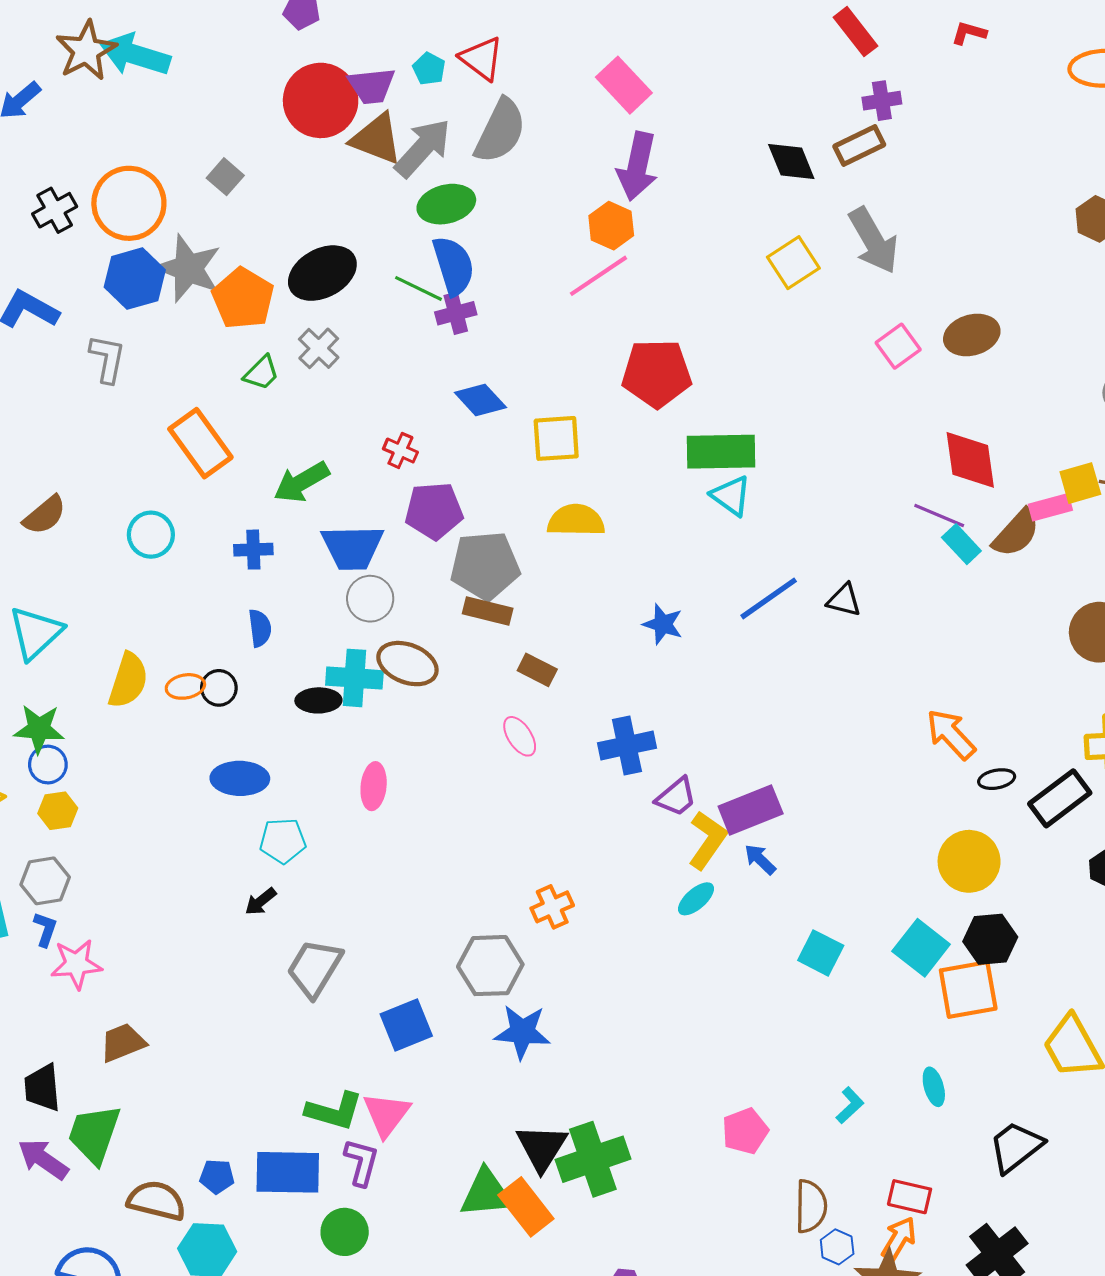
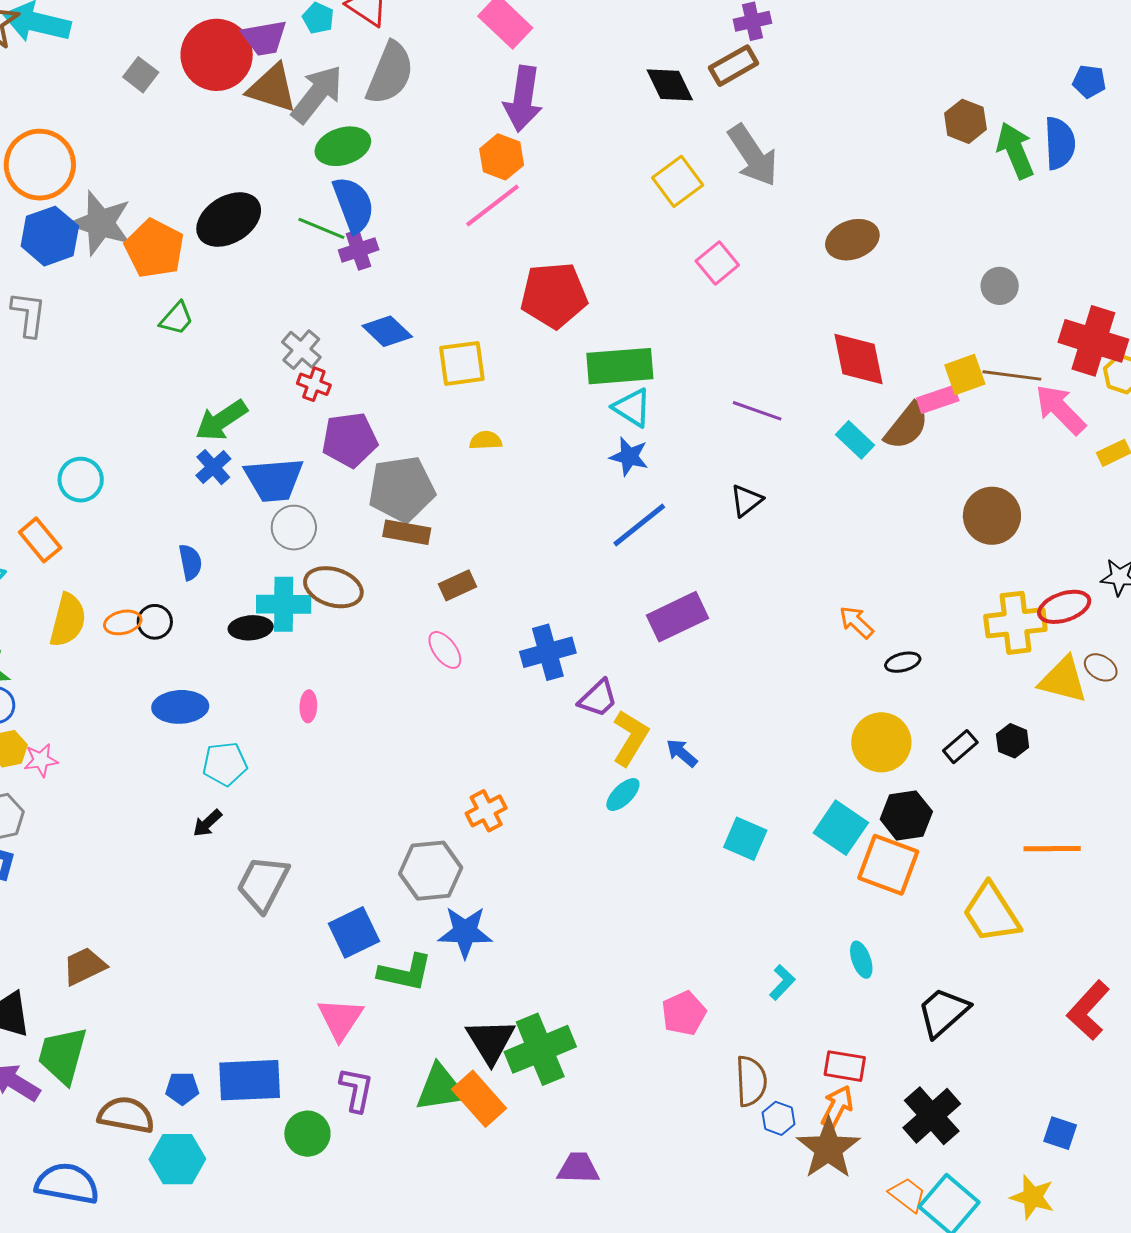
gray square: (225, 177) -> (141, 75), moved
pink square: (898, 346) -> (717, 263), moved
gray cross: (319, 348) -> (301, 350), moved
orange rectangle: (200, 443) -> (40, 540), moved, size x0.7
purple line: (939, 516) -> (757, 411), moved
yellow semicircle: (576, 520) -> (486, 440), size x0.6
blue cross: (253, 550) -> (213, 467), moved, turned -36
blue line: (769, 598) -> (639, 525), moved
black triangle: (844, 600) -> (746, 500), turned -48
blue star: (663, 624) -> (629, 456), moved
brown rectangle: (537, 670) -> (458, 585), turned -48
orange arrow: (951, 734) -> (856, 622), size x0.7
pink ellipse: (374, 786) -> (308, 706), size x0.7
black rectangle: (1060, 798) -> (960, 747), moved, size x0.6
purple rectangle: (751, 810) -> (677, 617), moved
pink star: (76, 964) -> (41, 760), moved, size x0.7
orange square: (968, 989) -> (888, 865), turned 34
green L-shape: (334, 1111) -> (405, 973), moved
purple L-shape: (361, 1162) -> (356, 1090), moved

